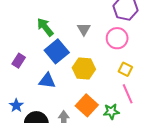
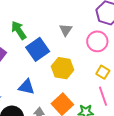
green arrow: (45, 27) -> (19, 30), moved
blue triangle: (47, 81) -> (26, 87), moved

